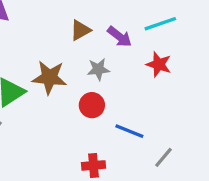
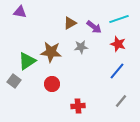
red circle: (92, 105) -> (52, 84), moved
blue line: (129, 131) -> (117, 71), moved, turned -72

